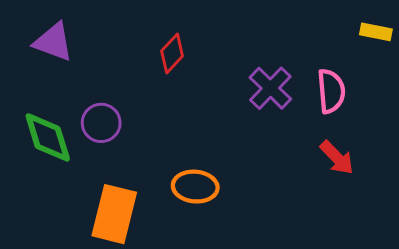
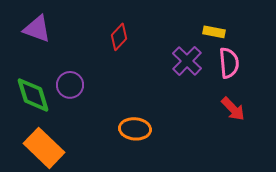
yellow rectangle: (376, 32) -> (214, 32), moved
orange rectangle: (114, 214) -> (44, 148), moved, turned -60

